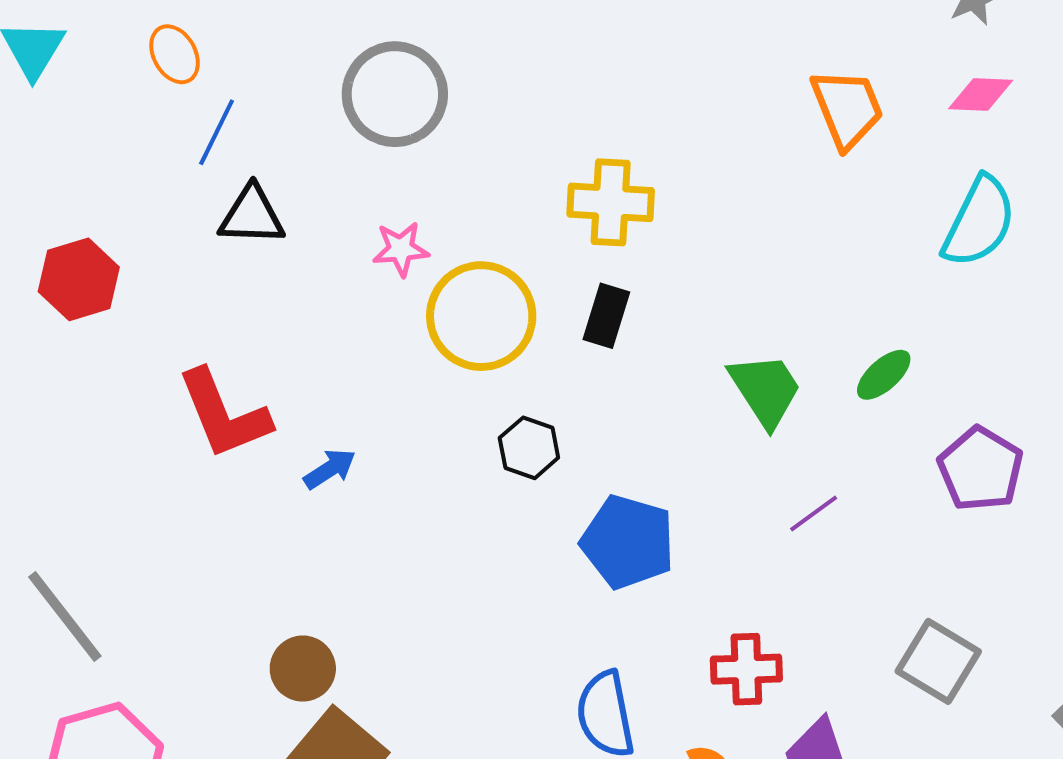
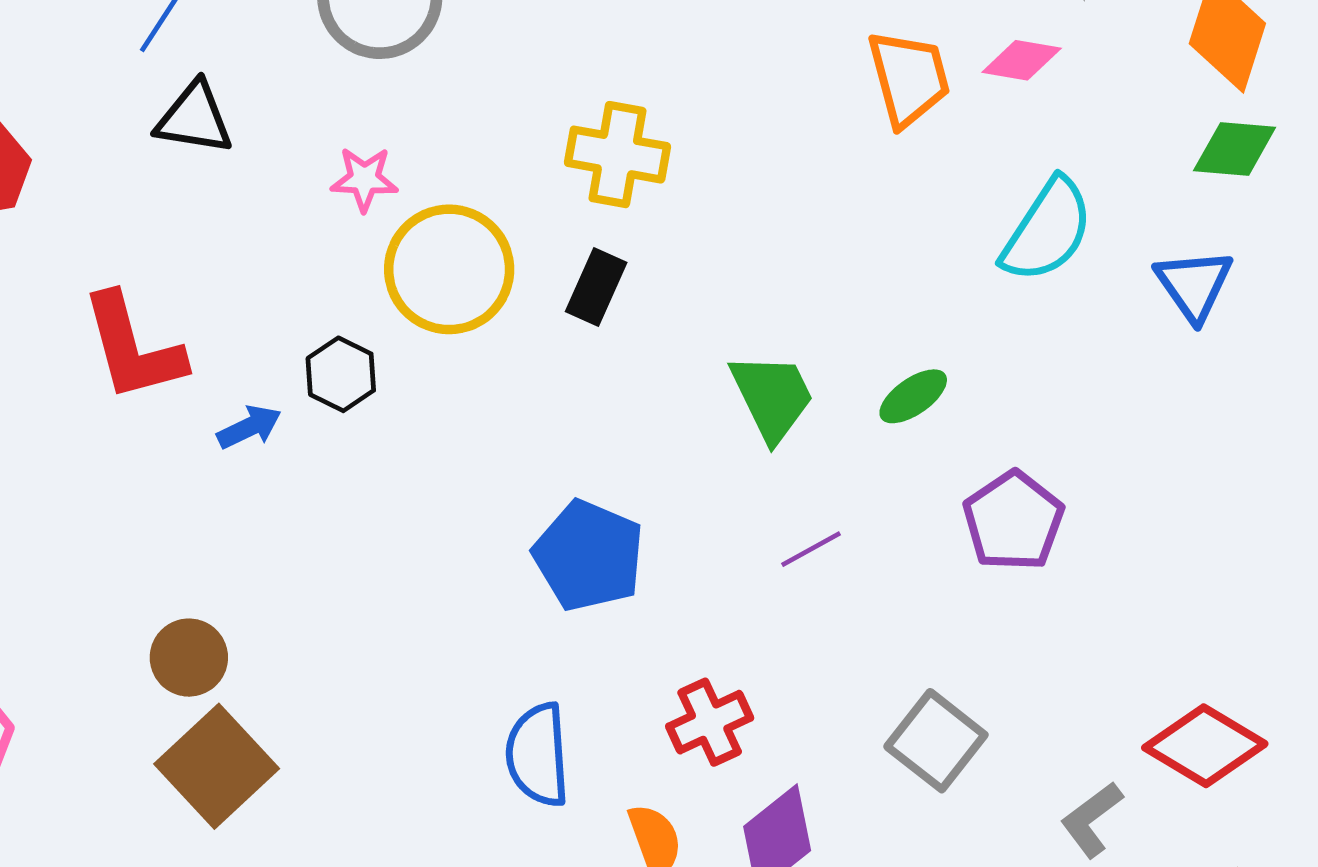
pink diamond: (981, 95) -> (1022, 60), moved
black hexagon: (529, 448) -> (341, 374), moved
red cross: (746, 669) -> (710, 722), turned -30

